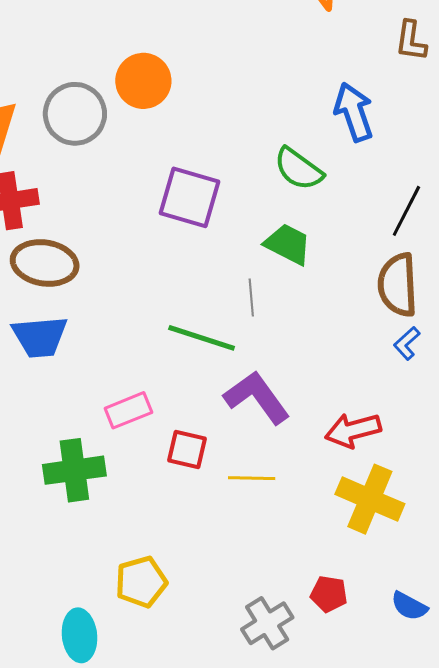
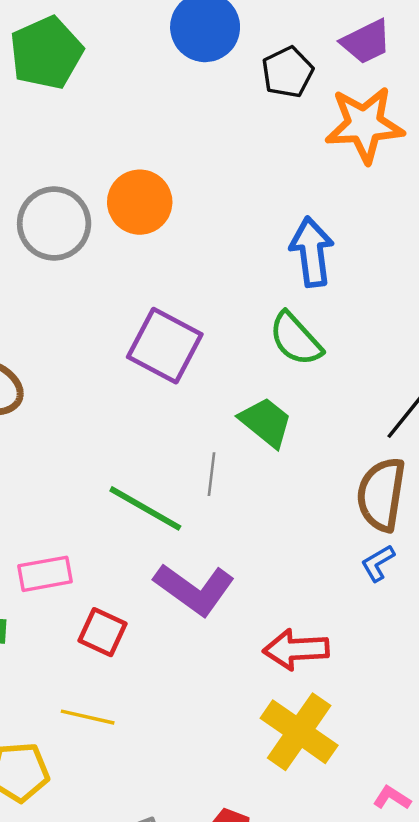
blue arrow: (354, 112) -> (312, 252), moved
purple L-shape: (257, 397) -> (194, 589), turned 150
yellow line: (252, 478) -> (88, 717), moved

